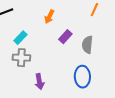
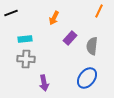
cyan rectangle: (20, 38) -> (25, 39), turned 40
blue ellipse: (82, 77) -> (87, 78), turned 40

